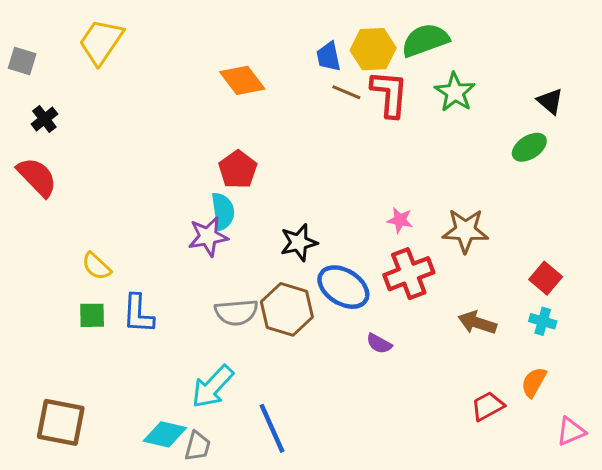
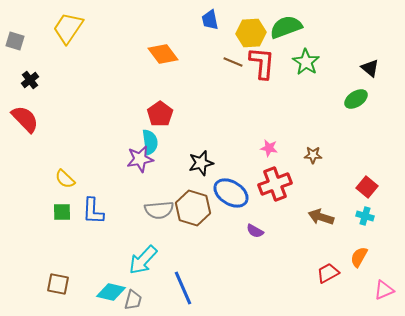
blue trapezoid: (329, 57) -> (210, 20), moved
brown star: (465, 231) -> (313, 155), size x0.6
brown square: (61, 422) -> (58, 284), moved, size x0.7

